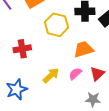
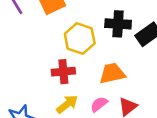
red cross: (22, 49) -> (63, 72), moved

